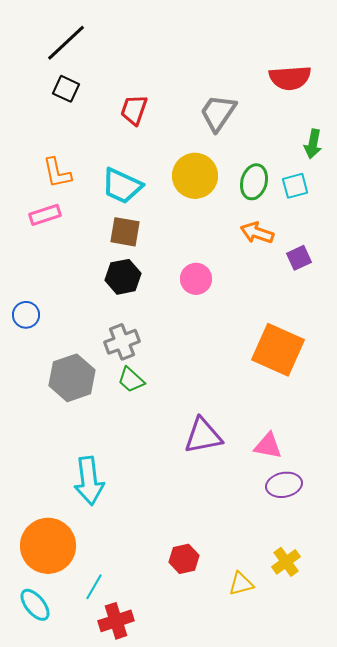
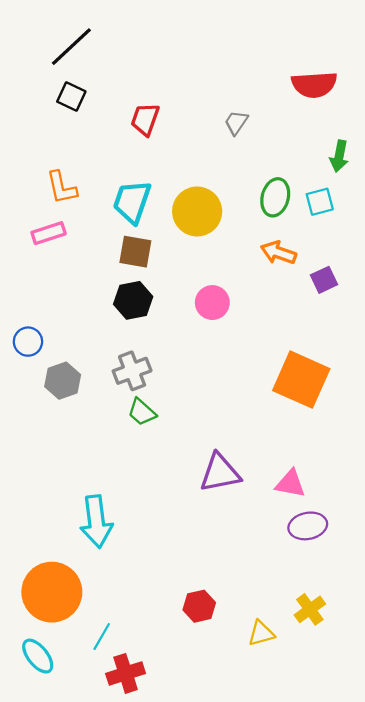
gray trapezoid: (218, 113) -> (236, 123), size x0.6
yellow circle: (195, 176) -> (197, 211), moved
cyan trapezoid: (122, 186) -> (132, 202), turned 84
gray hexagon: (72, 378) -> (63, 381), moved, size x0.7

